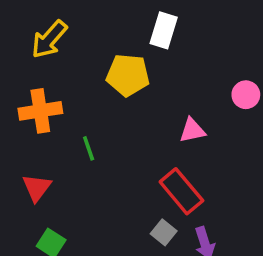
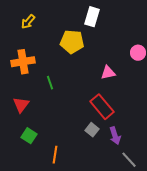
yellow arrow: (49, 39) -> (28, 22), size x0.7

